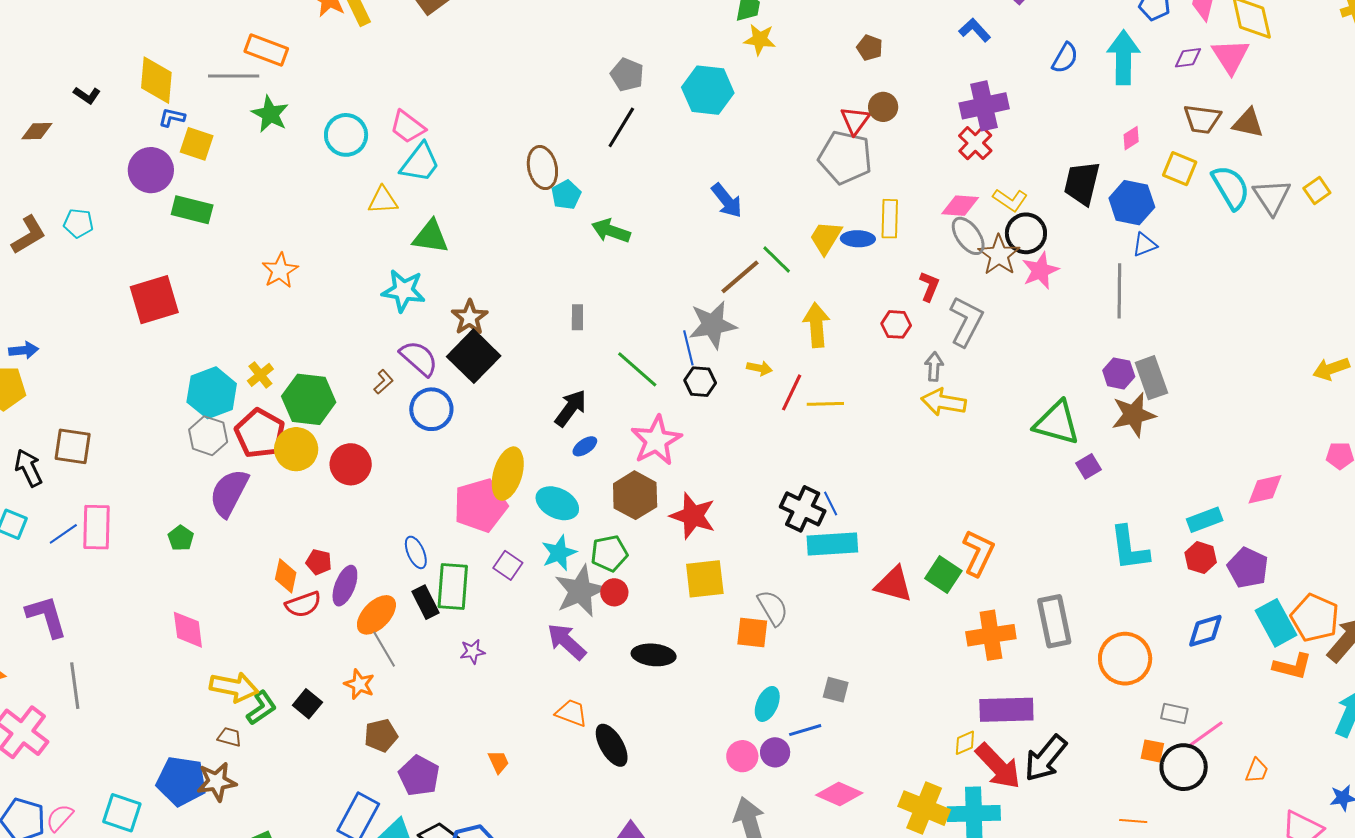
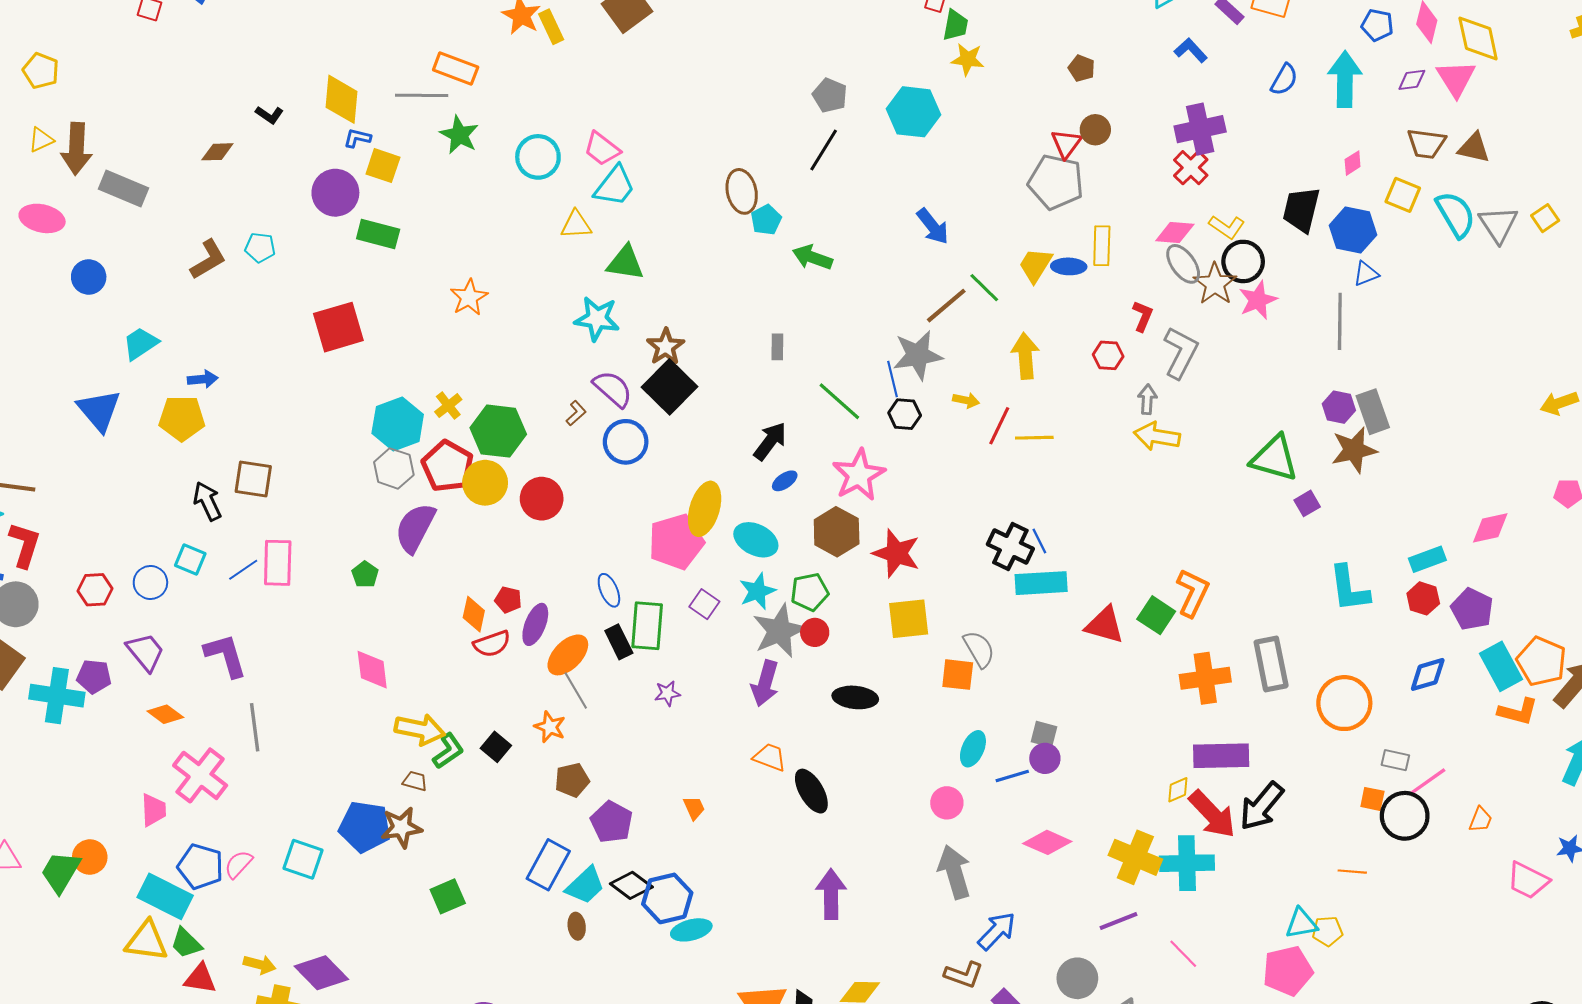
purple arrow: (567, 642) -> (765, 683), turned -117
purple circle: (775, 752) -> (1045, 758), moved

